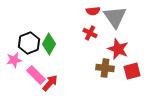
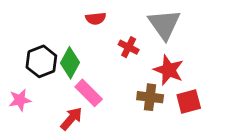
red semicircle: (93, 11) -> (96, 19), moved
pink star: (14, 60) -> (20, 100), moved
pink rectangle: (36, 75) -> (89, 93), moved

